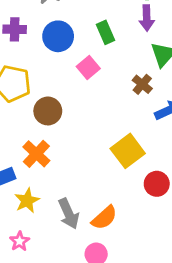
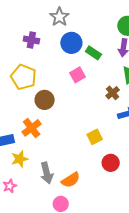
green rectangle: (106, 32) -> (93, 53), turned -42
blue circle: (58, 36) -> (71, 43), moved
yellow square: (128, 151) -> (95, 137), size x0.7

